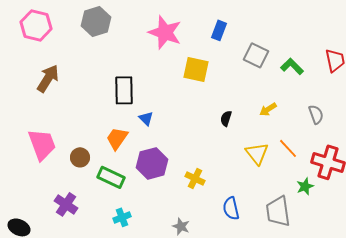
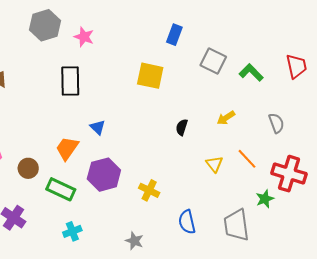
pink star: (165, 32) -> (84, 37), moved, size x0.6
black rectangle: (124, 90) -> (70, 81), moved
yellow triangle: (257, 153) -> (214, 164), size x0.7

